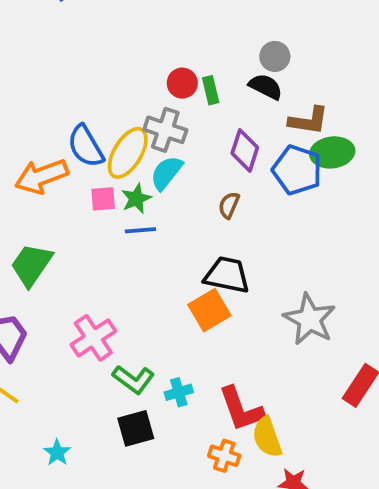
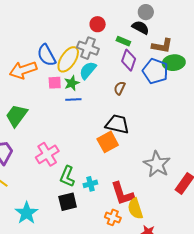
green rectangle: (211, 90) -> (123, 41), moved, turned -56
gray star: (310, 319) -> (157, 164), moved
green L-shape: (133, 379) -> (67, 176), turned 75
cyan star: (57, 453) -> (27, 213), size x1.6

